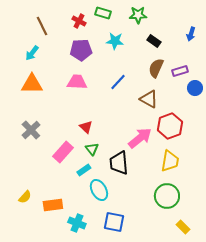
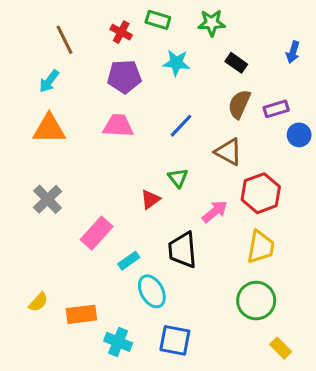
red triangle: (86, 127) -> (150, 199), moved, turned 40
pink arrow: (140, 138) -> (215, 212), size x0.7
green triangle: (92, 149) -> (178, 178), moved

